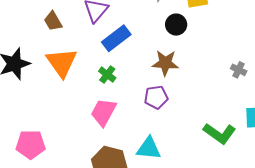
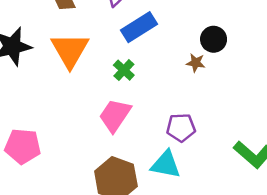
black circle: (176, 25) -> (214, 39), moved
brown star: (165, 63) -> (196, 63), size x0.6
purple pentagon: (156, 97) -> (181, 128), moved

